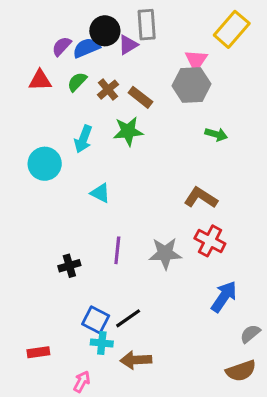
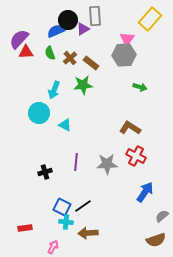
purple semicircle: (62, 46) -> (19, 39), moved, size x1.5
green semicircle: (77, 82) -> (50, 53), turned -64
cyan circle: (45, 164) -> (39, 113), moved

